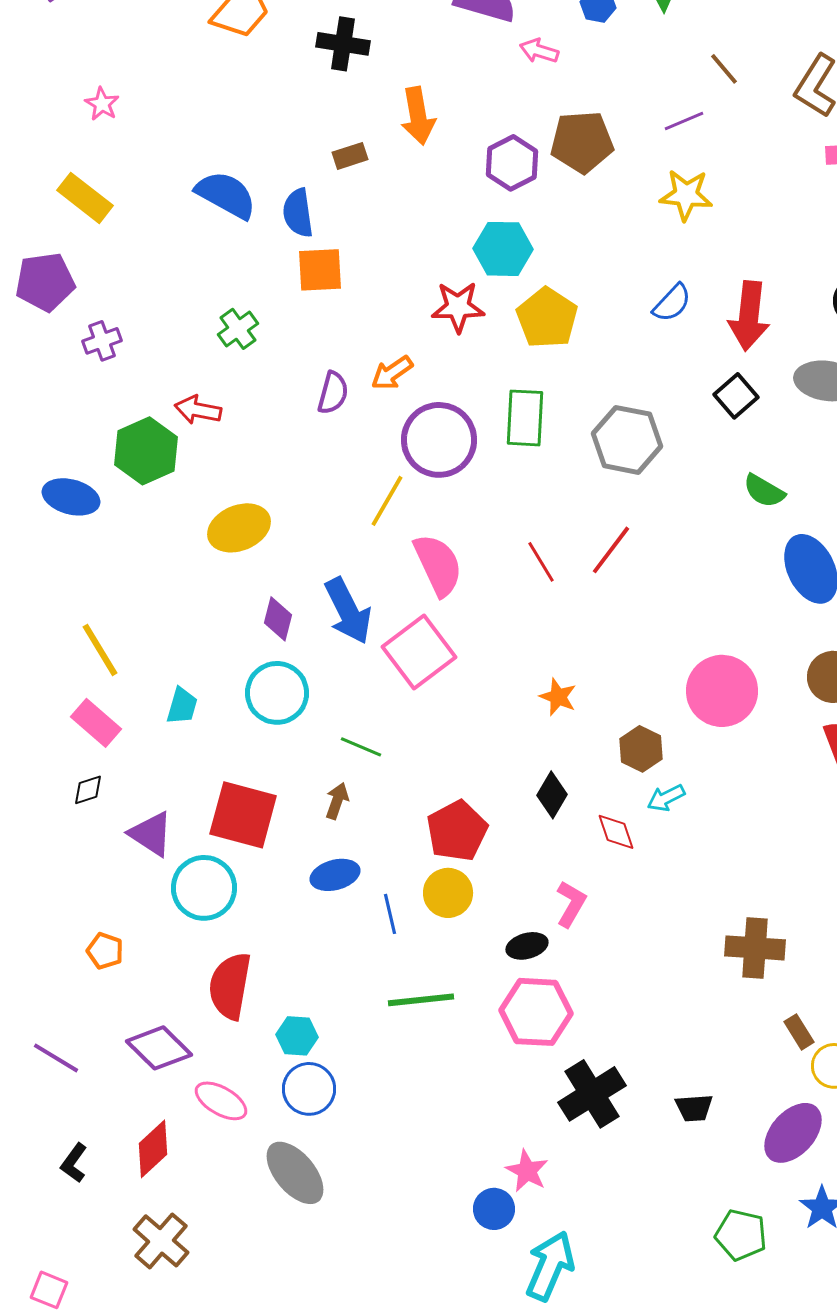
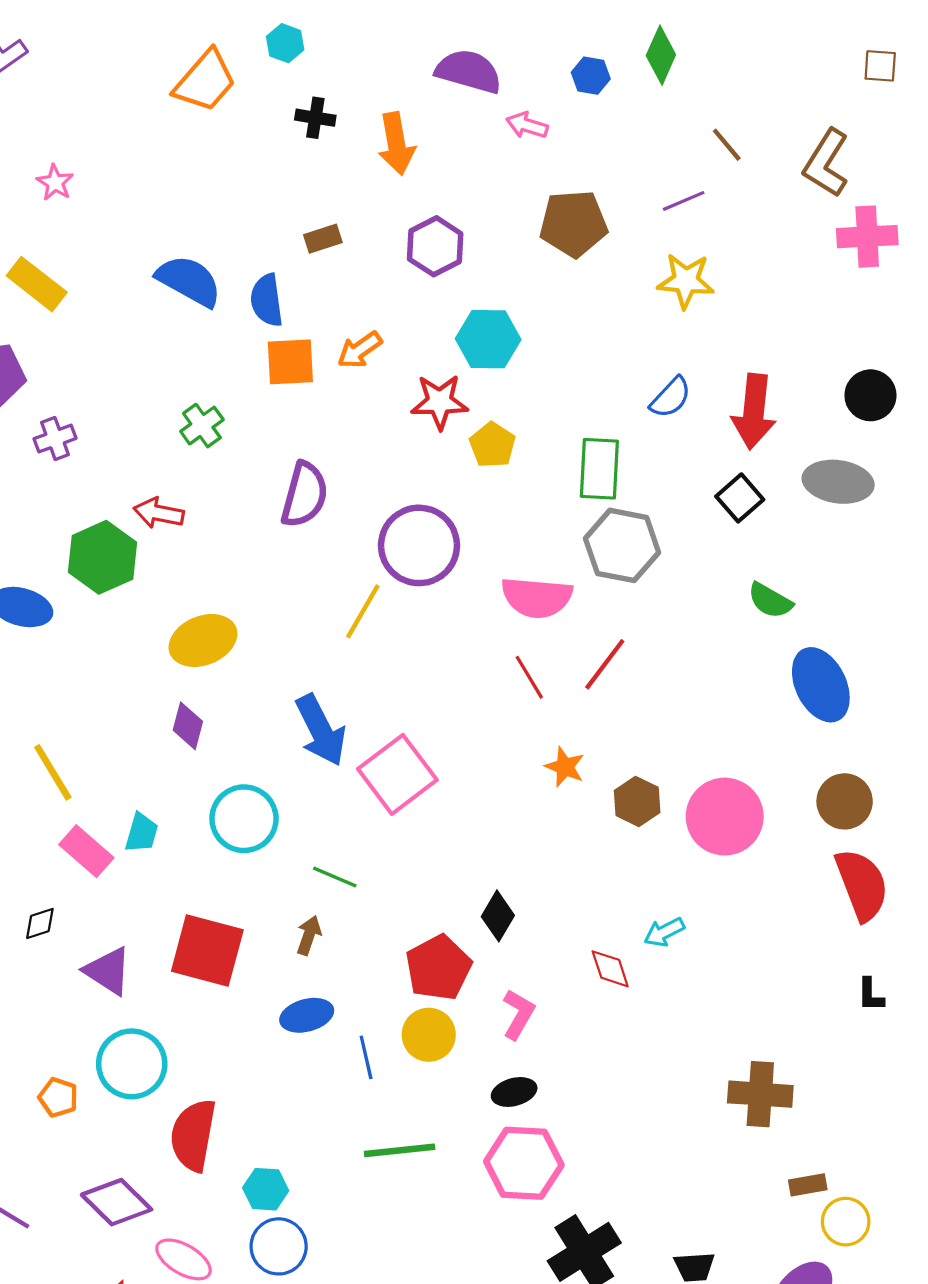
black cross: (343, 44) -> (315, 118), size x0.7
orange arrow: (418, 116) -> (396, 144), moved
purple hexagon: (512, 163) -> (435, 246), moved
yellow pentagon: (547, 318) -> (492, 445), moved, size x0.7
orange arrow: (392, 373) -> (360, 350), moved
purple semicircle: (333, 393) -> (305, 495), size x1.4
green rectangle: (525, 418) -> (599, 469), moved
pink semicircle: (438, 565) -> (537, 597), moved, turned 120
purple diamond: (278, 619) -> (188, 726), moved
orange star: (558, 697) -> (565, 767), moved
pink rectangle: (96, 723) -> (86, 851), moved
brown hexagon: (641, 749) -> (637, 801), moved
black diamond: (552, 795) -> (498, 916), moved
cyan circle: (204, 888) -> (132, 1064), moved
pink L-shape: (571, 904) -> (518, 1014), moved
brown rectangle: (799, 1032) -> (808, 1185), turned -68

